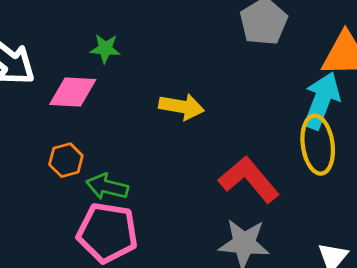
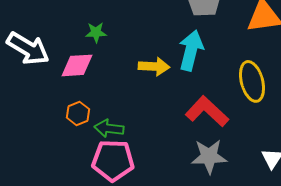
cyan arrow: (322, 101) -> (191, 50), moved

